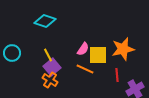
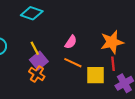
yellow square: (98, 55) -> (96, 75), moved
red line: (117, 75) -> (113, 64), moved

